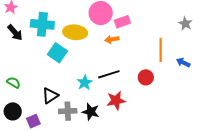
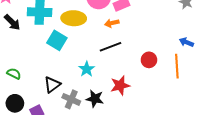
orange line: (161, 50) -> (177, 66), moved
black line: (109, 74) -> (111, 47), moved
gray cross: (68, 111) -> (71, 99), turned 30

